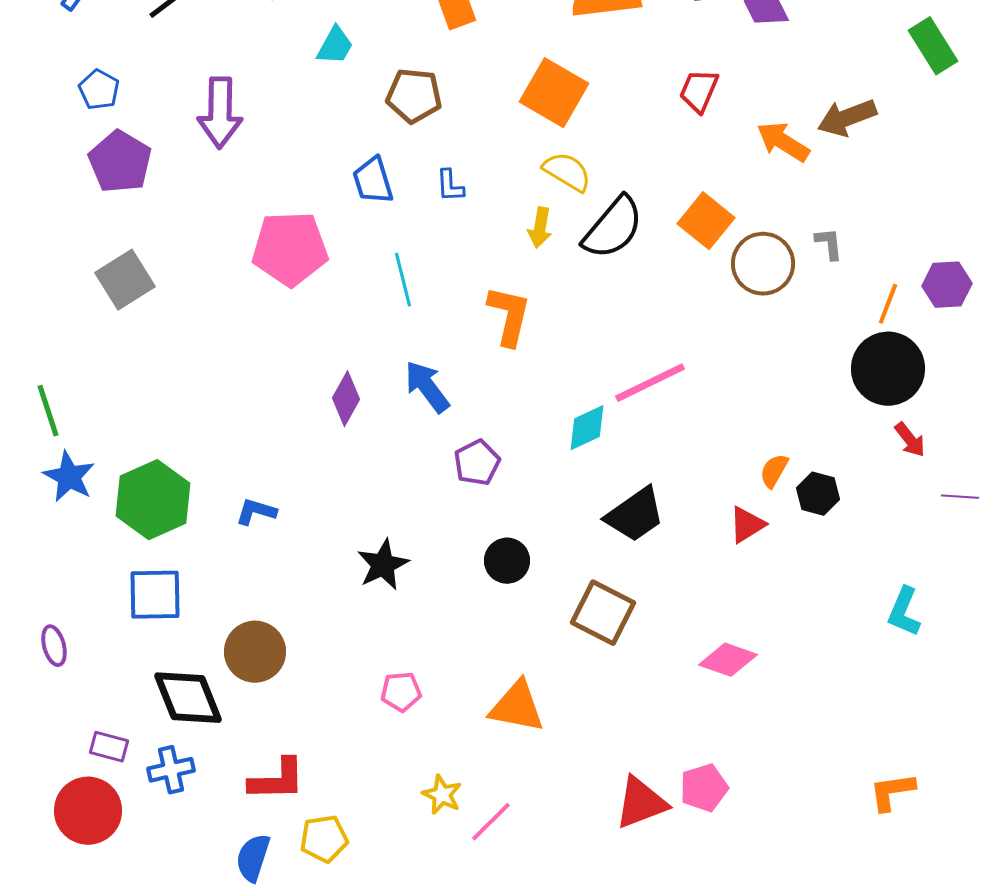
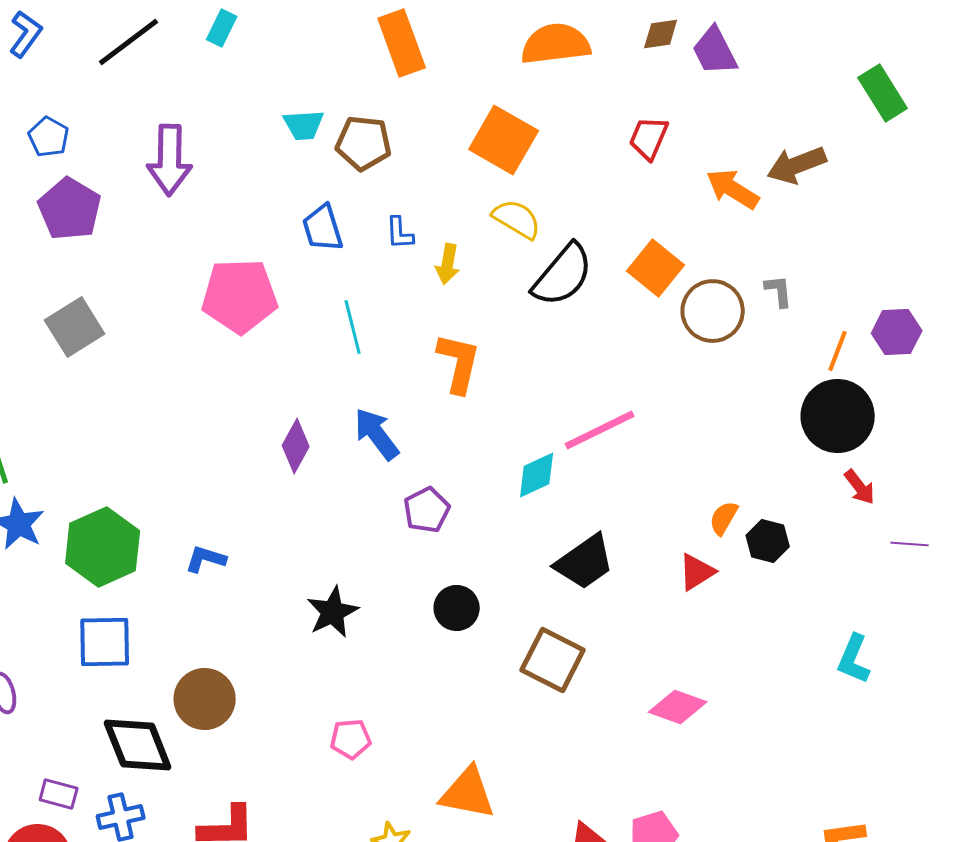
cyan trapezoid: (335, 46) -> (304, 125), moved, turned 57
yellow arrow: (540, 228) -> (448, 264), moved
orange triangle: (517, 707) -> (468, 793), moved

